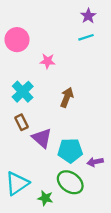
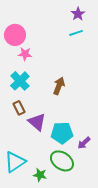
pink star: (48, 61) -> (25, 54), moved
purple arrow: (95, 162) -> (84, 143), turned -32

